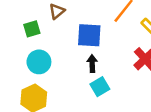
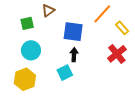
cyan square: (100, 87) -> (65, 73), moved

